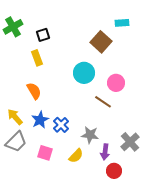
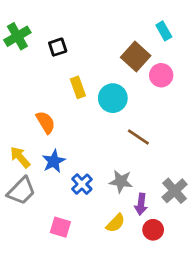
cyan rectangle: (122, 23) -> (164, 31), turned 64
yellow rectangle: (37, 58) -> (78, 87), moved
pink circle: (116, 83) -> (161, 75), moved
blue cross: (61, 125) -> (82, 184), moved
pink square: (45, 153) -> (60, 227), moved
yellow semicircle: (76, 156) -> (115, 223), moved

